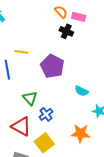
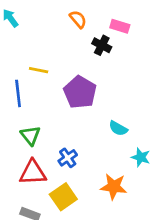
orange semicircle: (61, 12) -> (78, 19), moved
green triangle: (30, 98) -> (30, 135), moved
red triangle: (21, 126) -> (33, 173), turned -35

